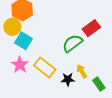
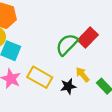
red rectangle: (91, 28) -> (88, 37), moved

